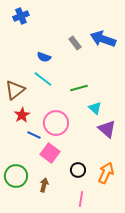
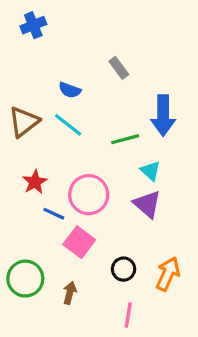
blue arrow: (103, 39) -> (163, 115), moved, turned -110
brown triangle: (15, 90) -> (24, 122), moved
purple triangle: (107, 129) -> (147, 204), moved

